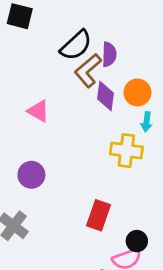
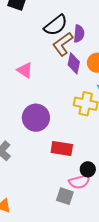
purple circle: (31, 175) -> (36, 118), moved, size x1.4
red rectangle: (99, 215) -> (62, 149), turned 75

